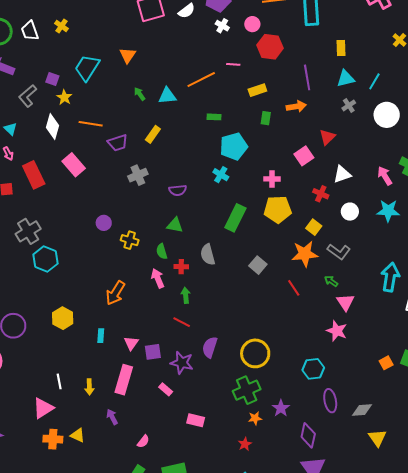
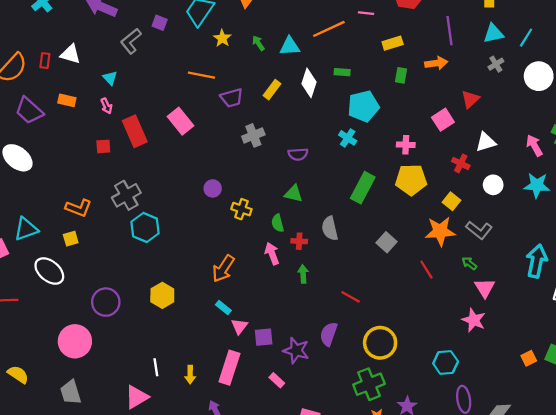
yellow star: (64, 97) -> (222, 38), moved
white diamond: (53, 127) -> (309, 83), moved
red line: (182, 322) -> (351, 297), moved
cyan rectangle: (101, 336) -> (223, 308), moved, turned -56

